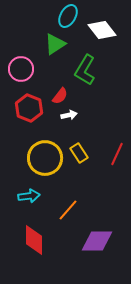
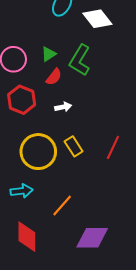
green triangle: (55, 44) -> (49, 54), moved, size x0.7
red semicircle: (60, 96) -> (54, 77), moved

